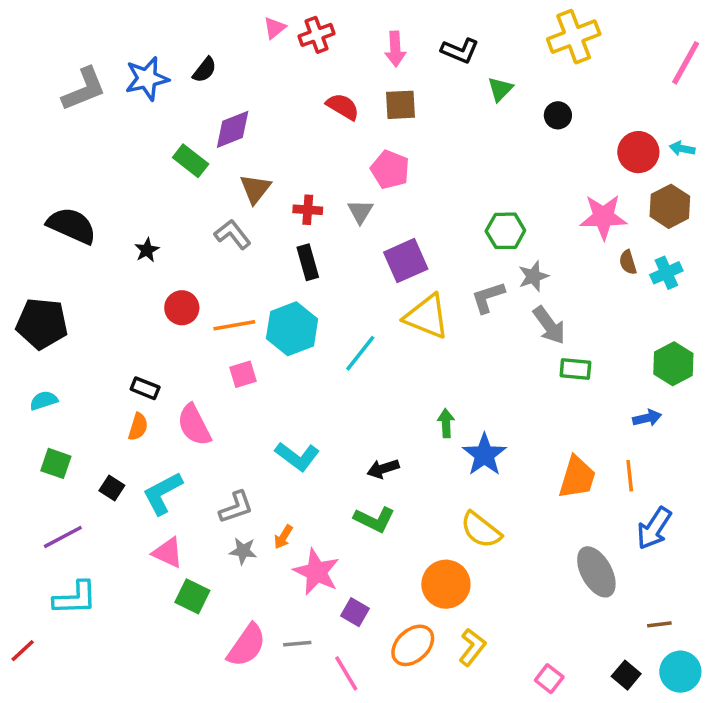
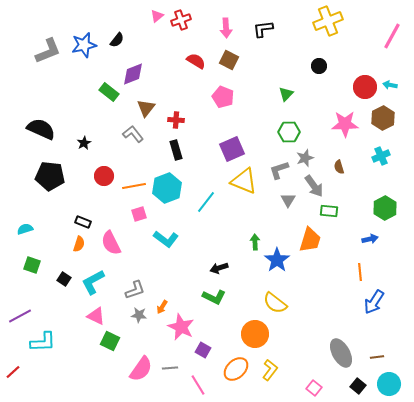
black L-shape: (460, 51) -> (263, 29), turned 150
green triangle: (500, 89) -> (286, 94), moved
brown square: (400, 105) -> (229, 60), turned 30
gray triangle: (360, 212) -> (288, 200), moved
brown semicircle: (628, 262) -> (339, 167), moved
black pentagon: (42, 324) -> (50, 176), moved
cyan L-shape: (297, 456) -> (166, 239), moved
orange trapezoid: (577, 477) -> (310, 240), moved
purple line: (63, 537) -> (20, 316), moved
gray ellipse: (596, 572) -> (341, 353), moved

